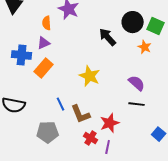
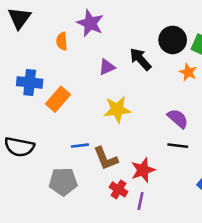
purple triangle: (44, 43) -> (107, 67), moved
yellow star: (90, 76) -> (117, 110), turned -30
blue line: (61, 104) -> (80, 146), turned -72

